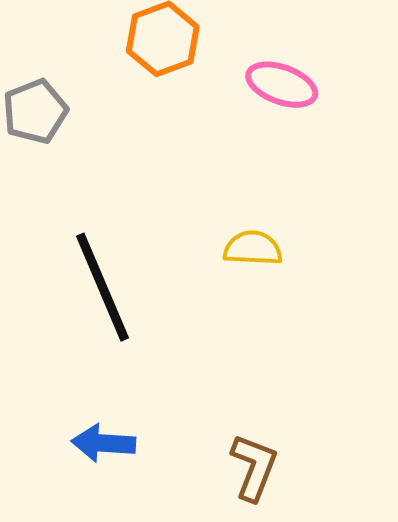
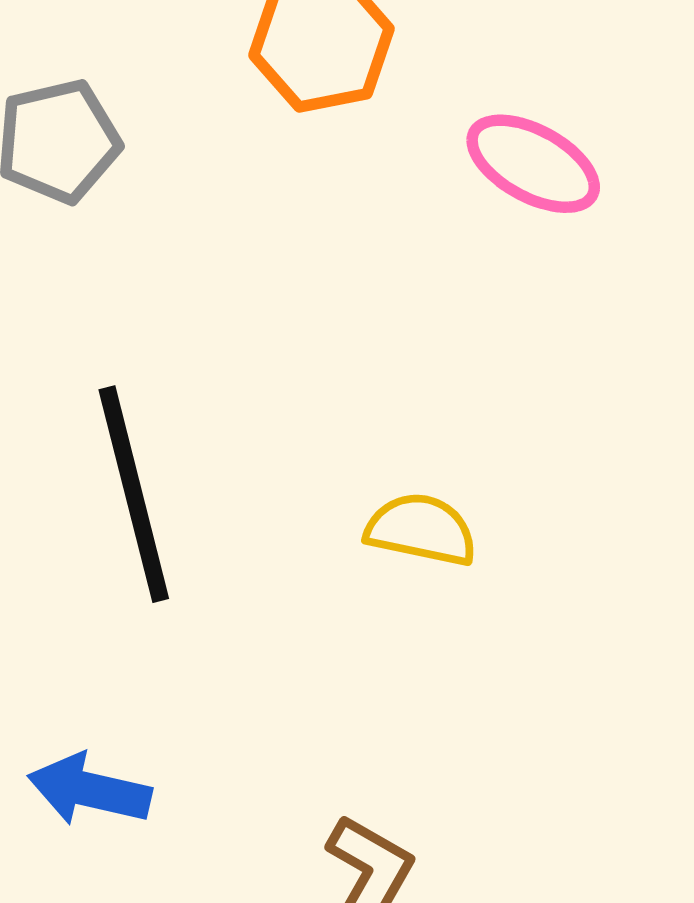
yellow semicircle: (253, 248) -> (421, 530), moved

